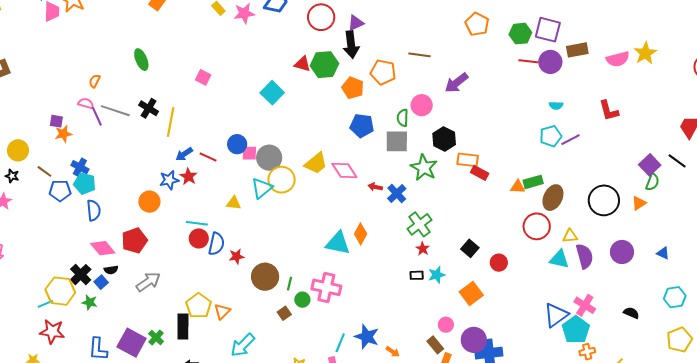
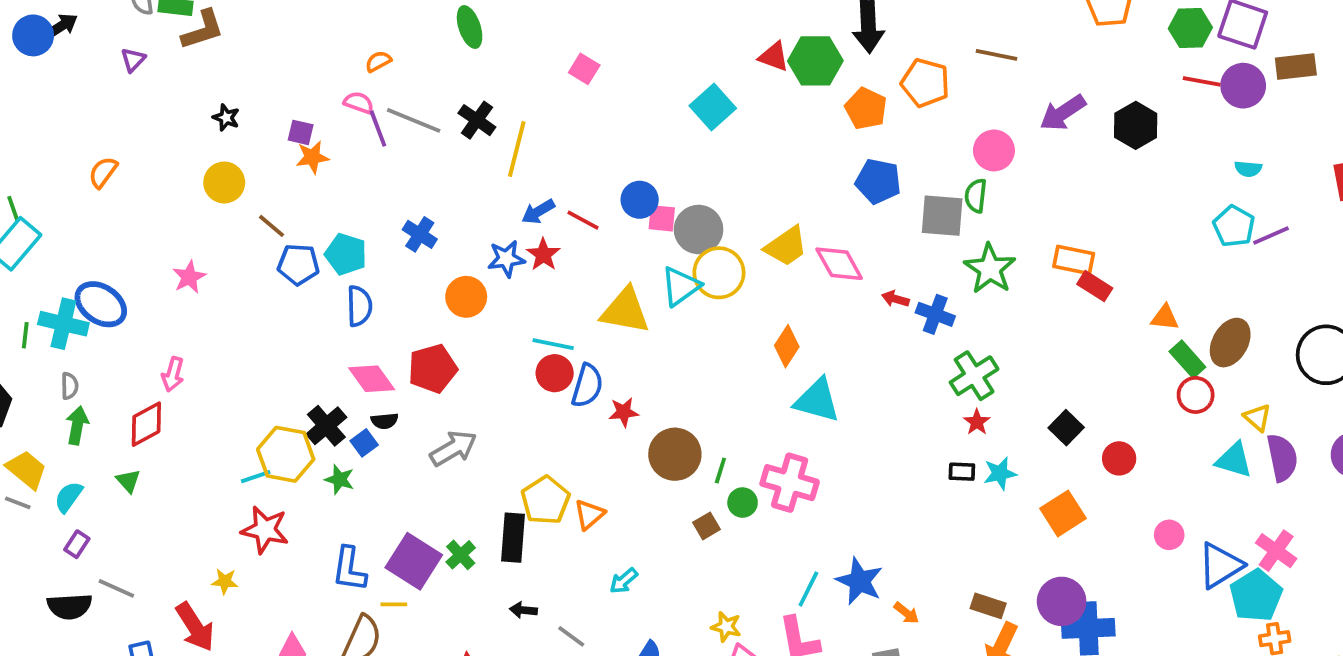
orange semicircle: (95, 81) -> (378, 61), turned 32
green semicircle: (403, 118) -> (976, 196), moved
cyan pentagon: (551, 136) -> (1234, 226), turned -30
black hexagon: (444, 139) -> (1136, 125), moved
blue cross: (80, 167) -> (420, 234), moved
black star: (12, 176) -> (226, 118), moved
green rectangle: (533, 182) -> (1187, 359), moved, turned 60
blue cross: (397, 194) -> (935, 314), turned -30
yellow triangle: (234, 203) -> (625, 311), size x1.8
red circle: (537, 226) -> (1196, 395), size x0.7
orange diamond: (361, 234) -> (787, 346), moved
yellow triangle: (570, 236) -> (1257, 418), turned 42
pink circle: (446, 325) -> (1169, 535), moved
cyan arrow: (243, 345) -> (624, 581), size x0.6
brown rectangle: (435, 345) -> (988, 606), turned -36

